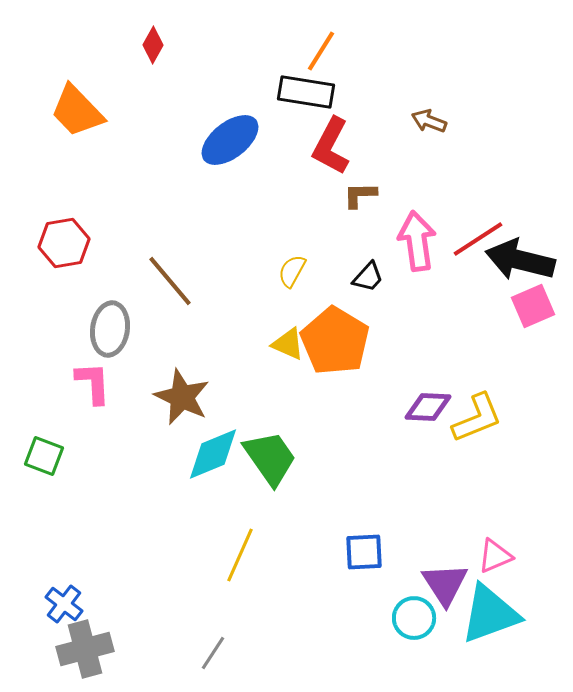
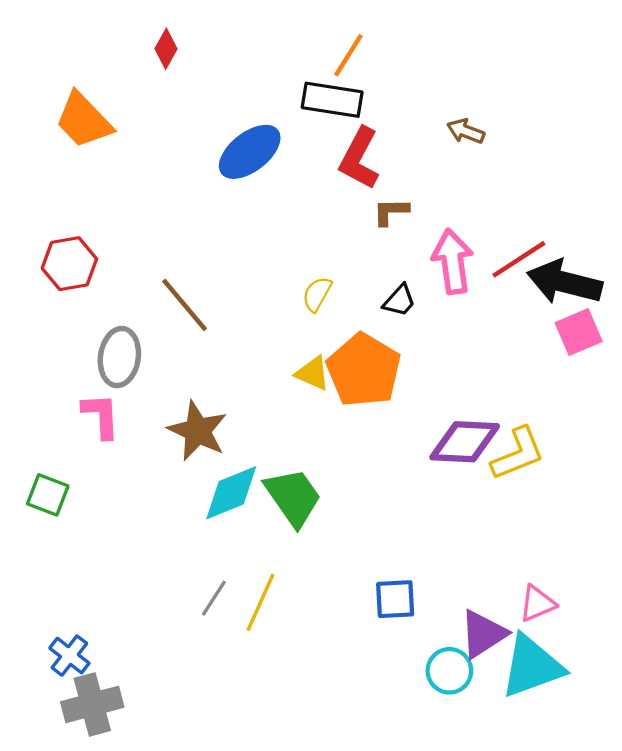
purple diamond: (428, 407) -> (465, 442), size x1.4
purple triangle: (445, 584) -> (483, 634), turned 30
gray line: (213, 653) -> (214, 598), moved

